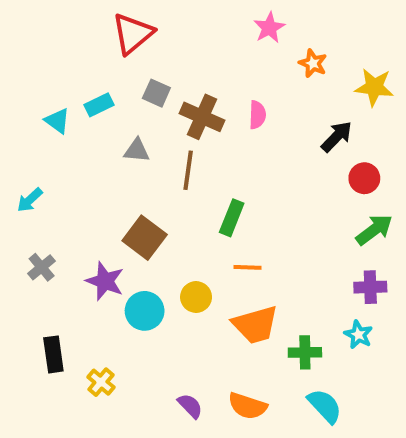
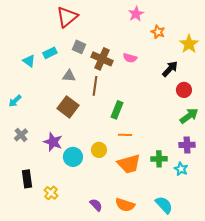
yellow star: (374, 87) -> (189, 44), turned 30
pink semicircle: (257, 115) -> (130, 58), turned 104
brown square: (145, 238) -> (68, 107), moved
green cross: (305, 352) -> (159, 159), moved

